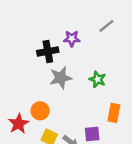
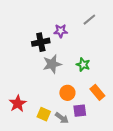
orange circle: (40, 111) -> (67, 93), moved
orange rectangle: (114, 113) -> (97, 92), turned -49

